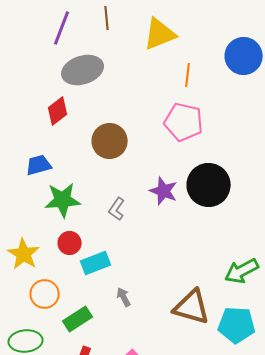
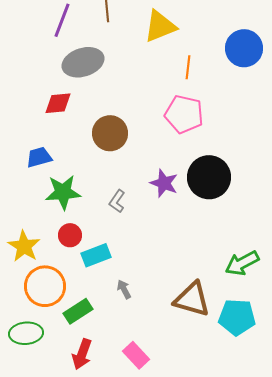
red diamond: (58, 111) -> (58, 103), turned 32
orange circle: (45, 294) -> (45, 286), size x1.4

